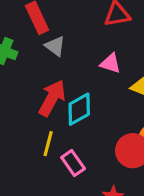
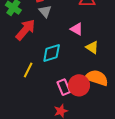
red arrow: (52, 98) -> (25, 30), moved
pink rectangle: (73, 163) -> (64, 87), moved

